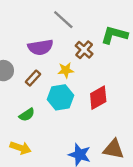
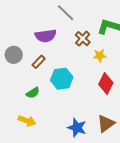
yellow star: (66, 70) -> (100, 56), moved
red diamond: (98, 98) -> (106, 84), moved, turned -35
brown triangle: (114, 149) -> (106, 124), turned -48

